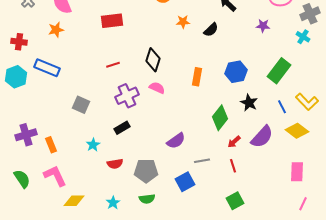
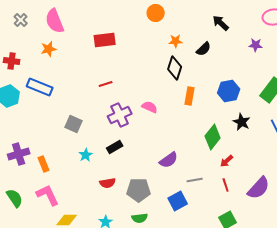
black diamond: (153, 60) -> (175, 68), moved
purple semicircle: (262, 137) -> (259, 188), moved
cyan star: (93, 145) -> (86, 155), moved

